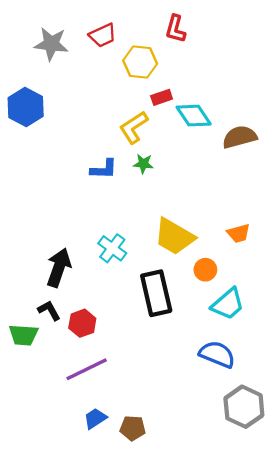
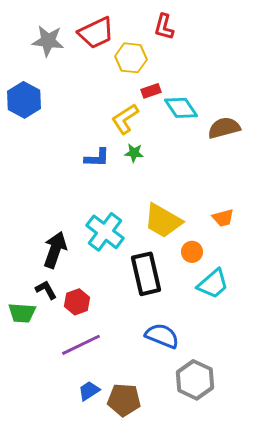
red trapezoid: (103, 35) -> (96, 33), size x1.4
cyan cross: (112, 248) -> (105, 232), size x1.4
blue semicircle: (217, 354) -> (162, 336), moved
gray hexagon: (244, 407) -> (195, 380), moved
brown pentagon: (133, 428) -> (124, 400), size x1.4

